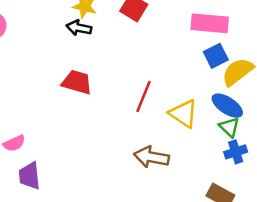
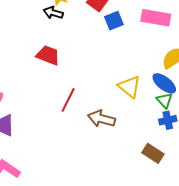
blue square: (216, 56) -> (114, 21), moved
red line: (143, 96) -> (68, 100), moved

